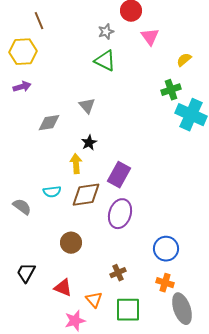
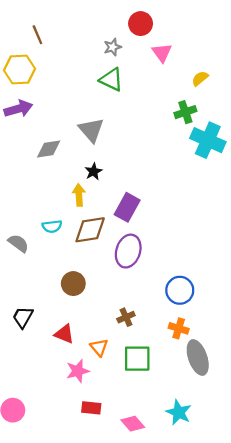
purple arrow: (22, 87) -> (18, 109), size x1.4
gray triangle: (87, 106) -> (91, 130), size x1.4

